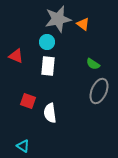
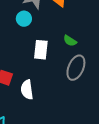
white rectangle: (48, 66) -> (41, 50), moved

